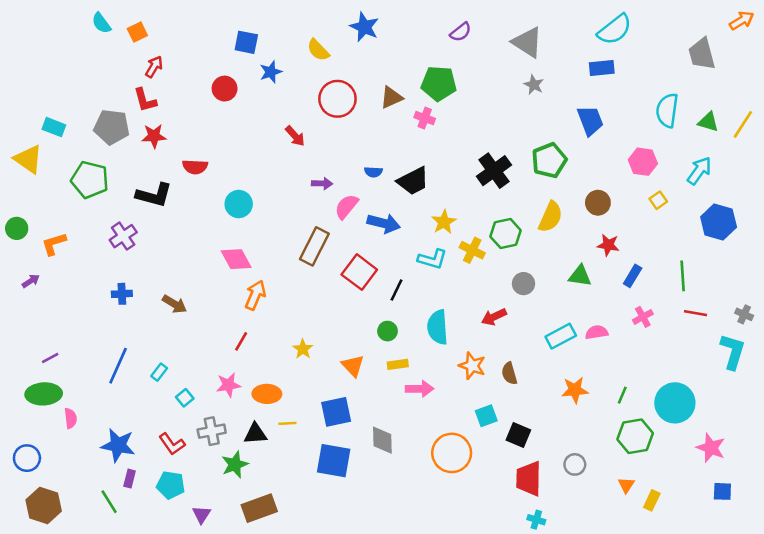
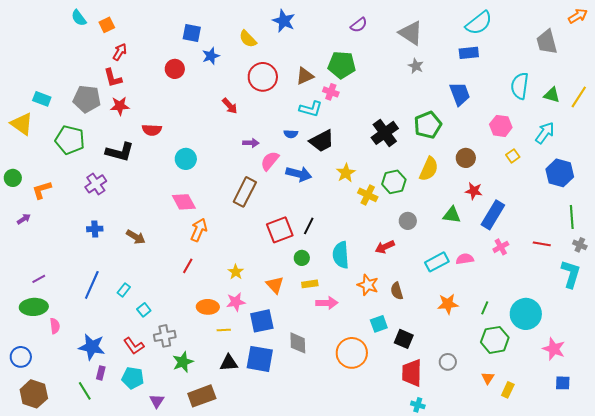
cyan L-shape: (432, 259) -> (311, 109), moved
red square: (359, 272) -> (280, 230), moved, turned 32
blue rectangle: (633, 276) -> (493, 215), size x1.6
green line: (683, 276) -> (572, 217), moved
pink star: (228, 385) -> (236, 302), moved
black triangle: (255, 434) -> (229, 363), moved

